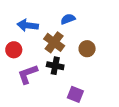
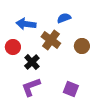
black cross: (55, 66) -> (32, 62), moved, turned 35
purple L-shape: (28, 74) -> (31, 87), moved

